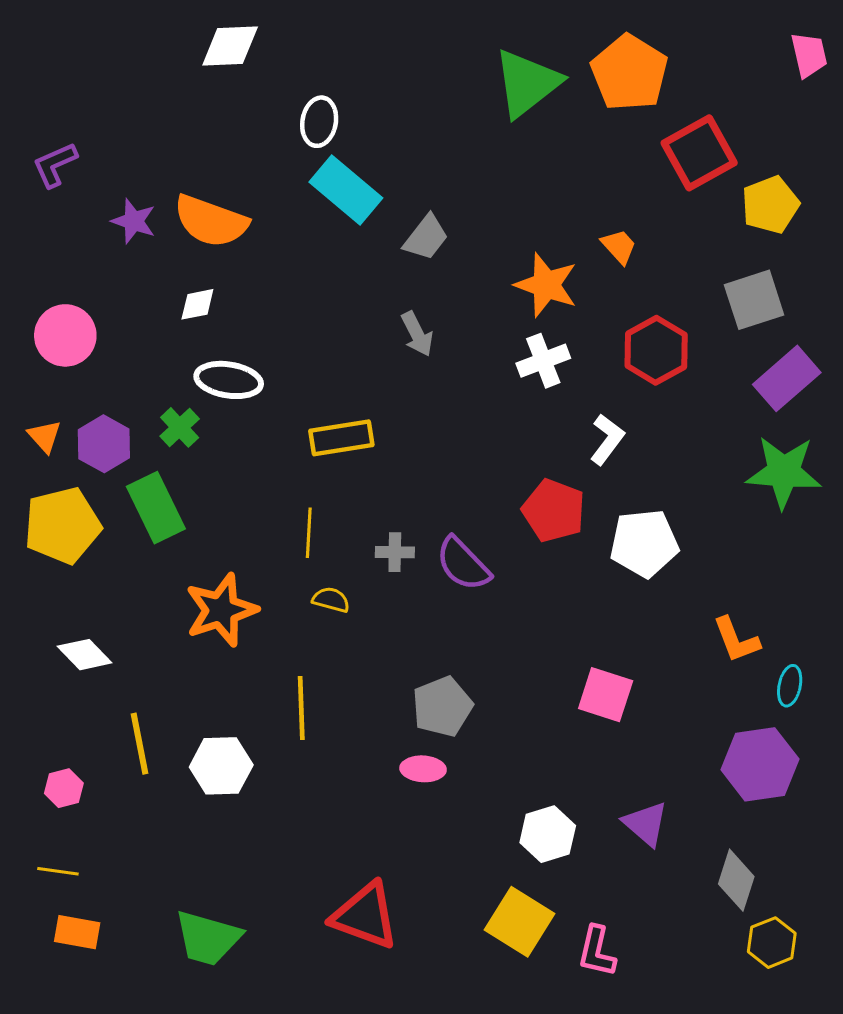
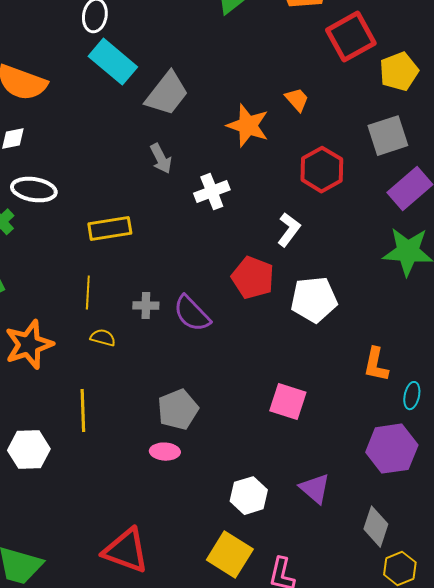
gray trapezoid: (426, 237) -> (167, 94), size x1.4
white cross: (543, 361) -> (212, 192), moved
orange L-shape: (736, 640) -> (376, 365), turned 33

